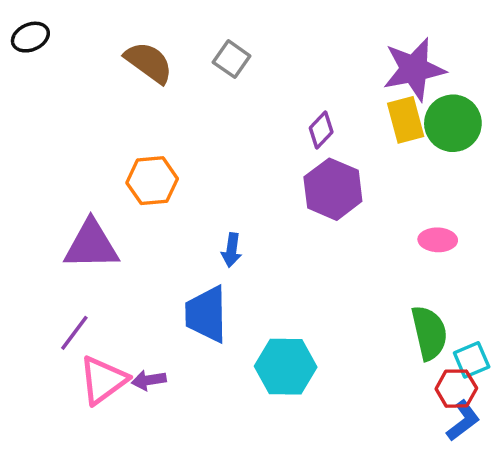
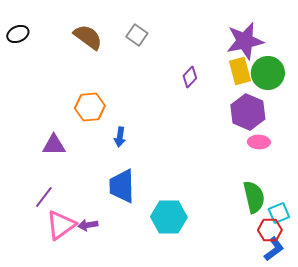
black ellipse: (30, 37) -> (18, 34), moved
purple hexagon: (333, 189) -> (248, 112), moved
purple triangle: (91, 245) -> (54, 145), size x0.7
blue arrow: (232, 250) -> (120, 137), moved

